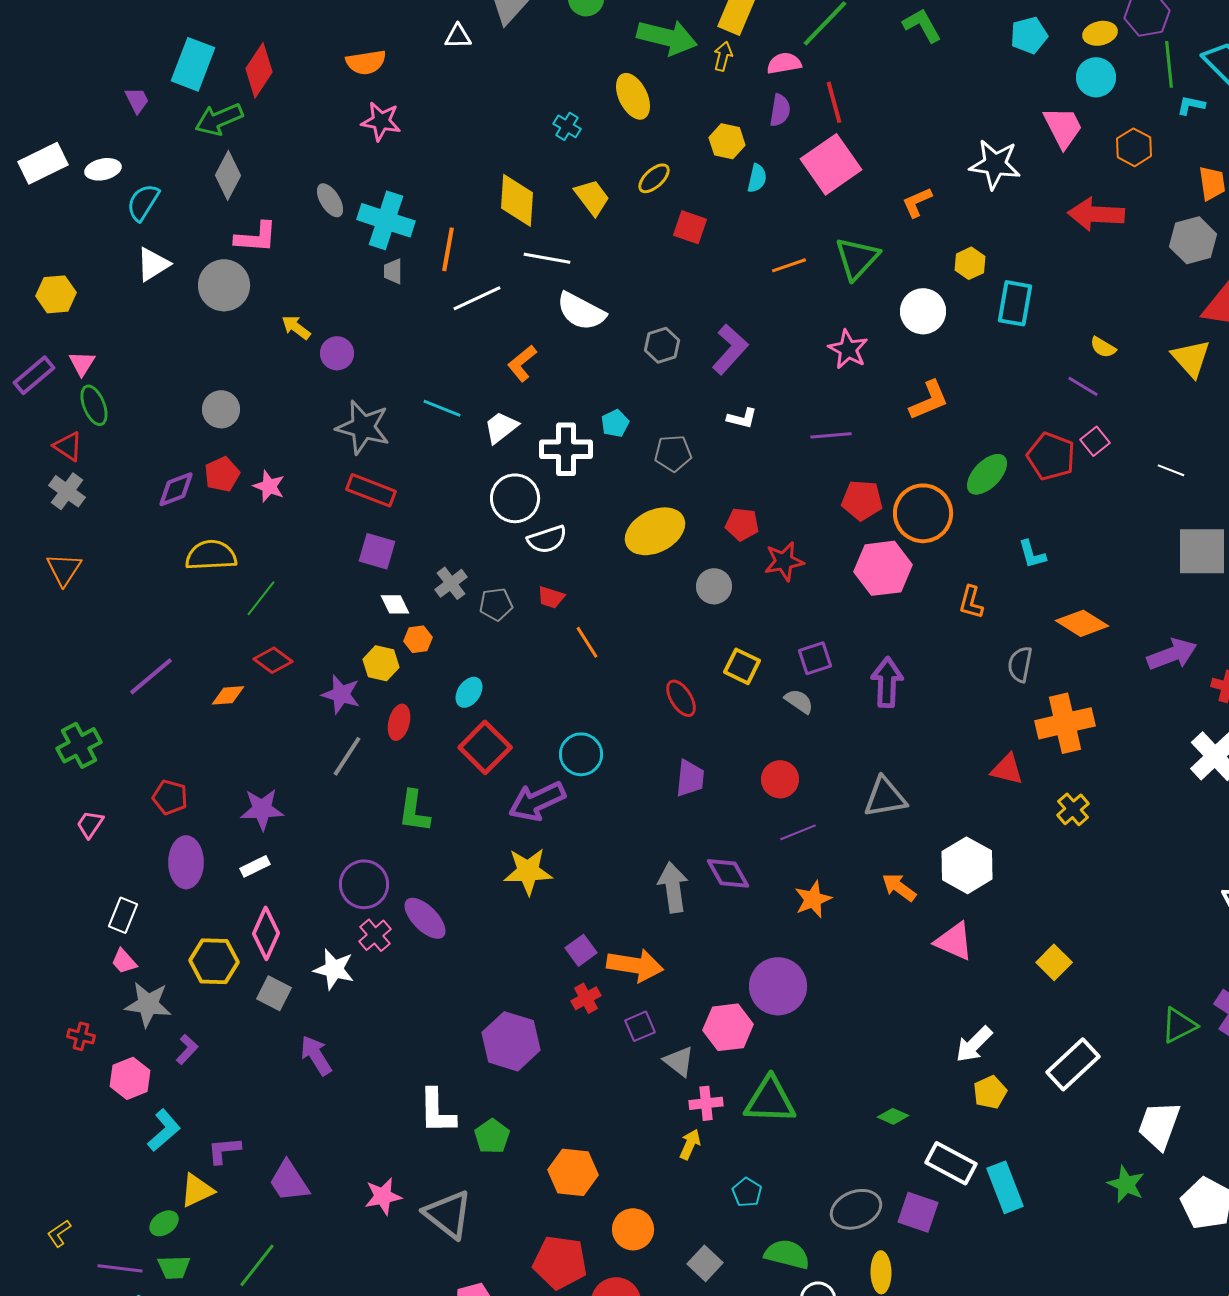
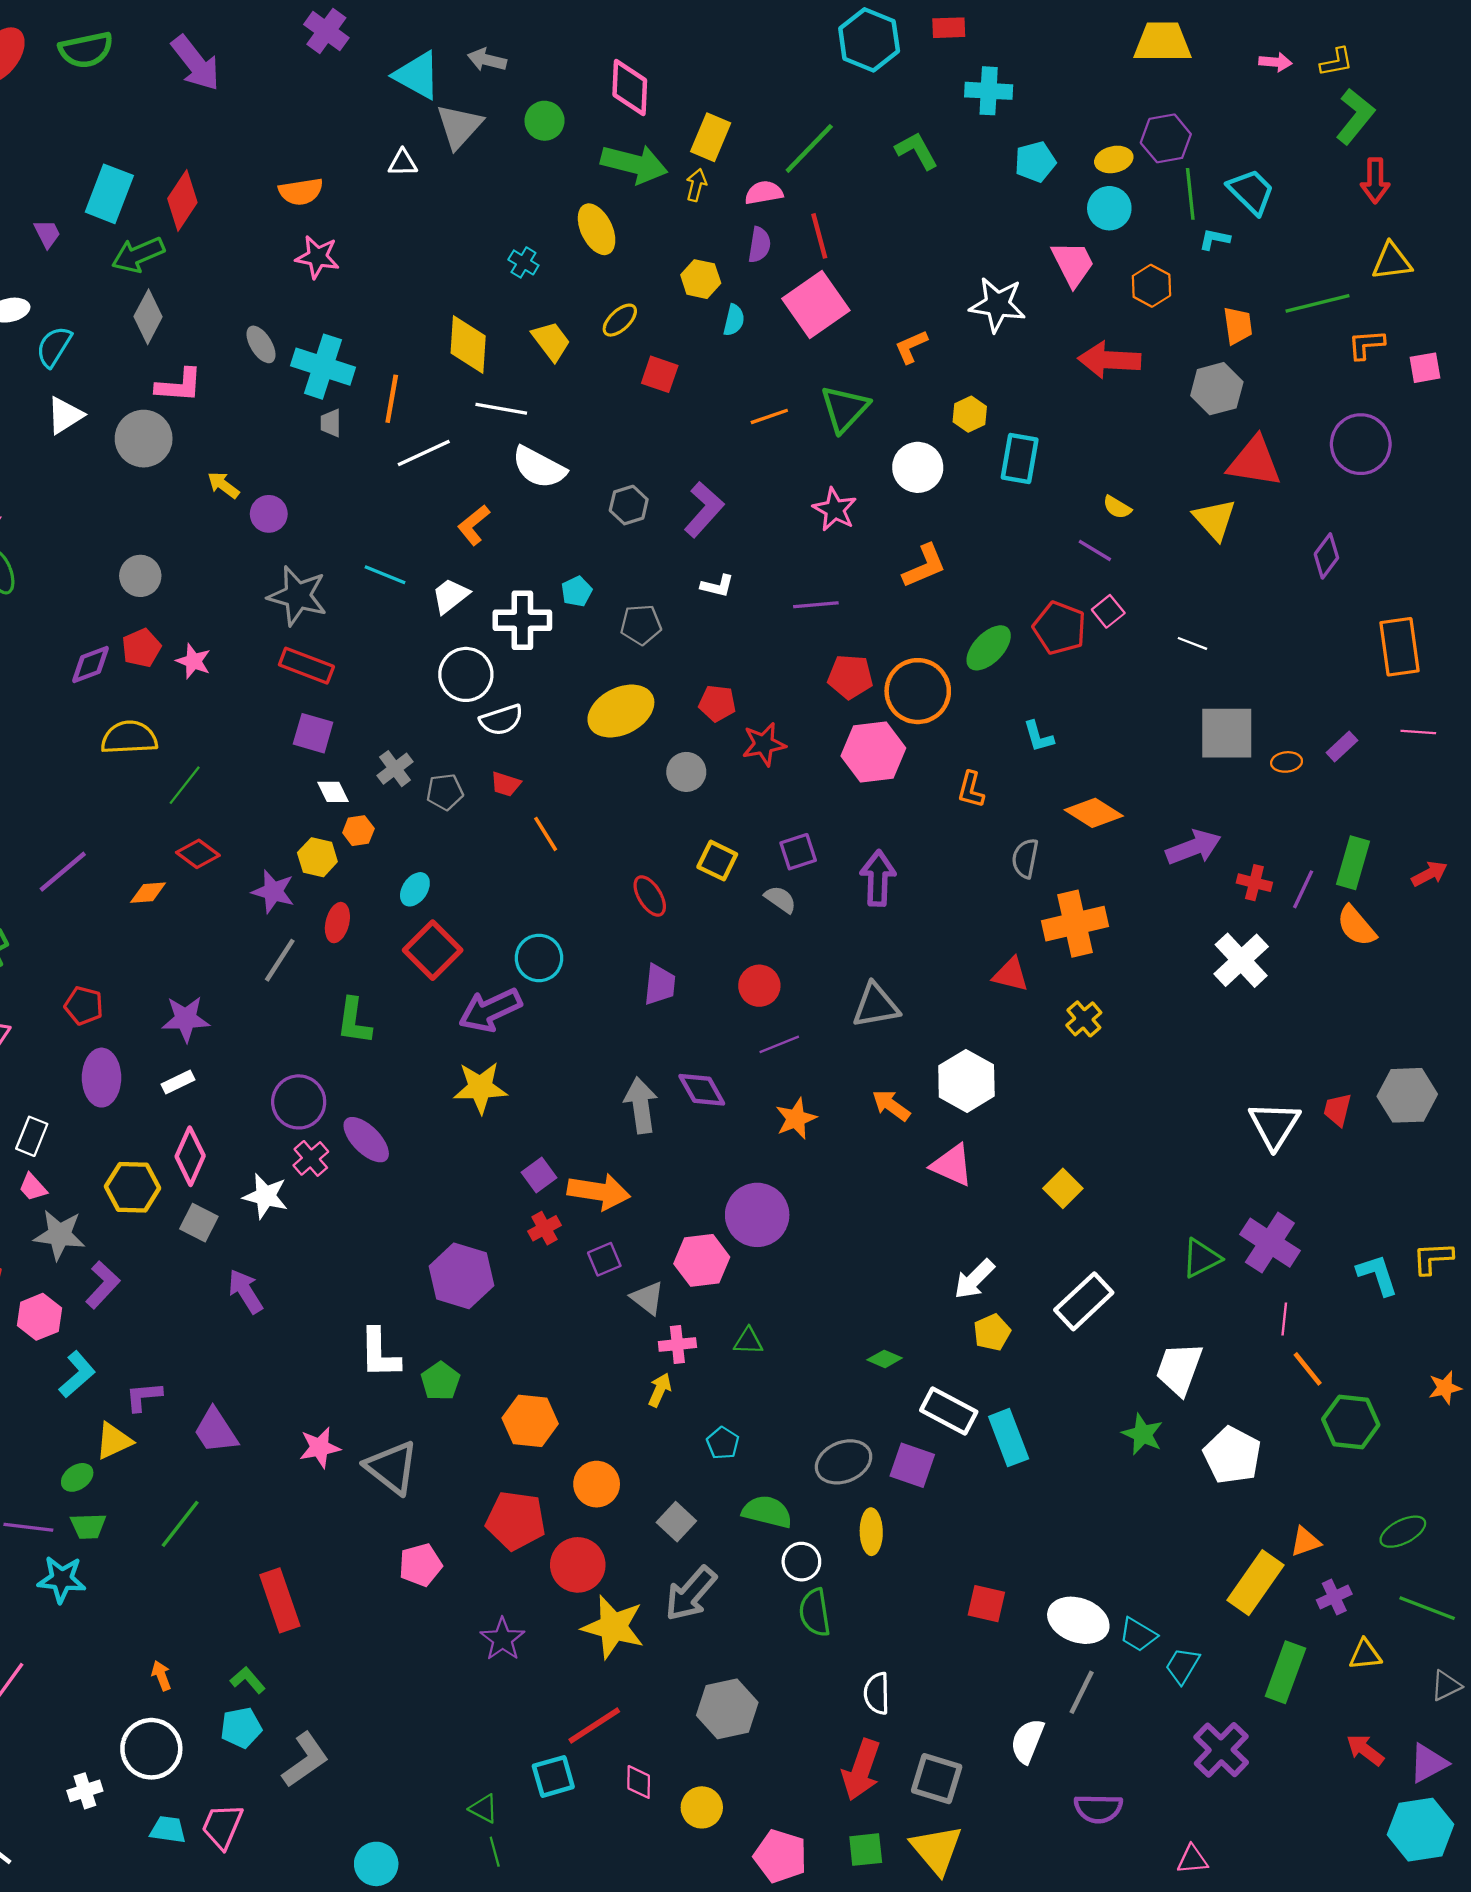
purple L-shape: (187, 1049) -> (103, 1285), size x1.4
green triangle: (770, 1100) -> (748, 1341), size x0.5

